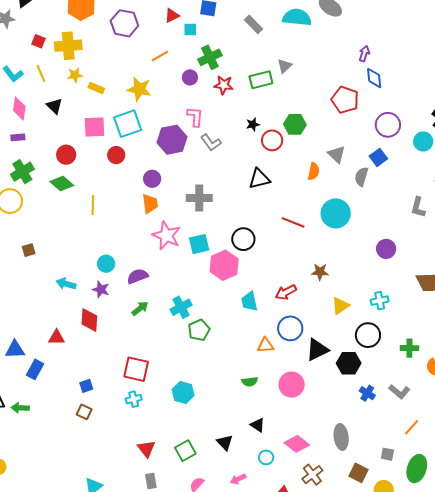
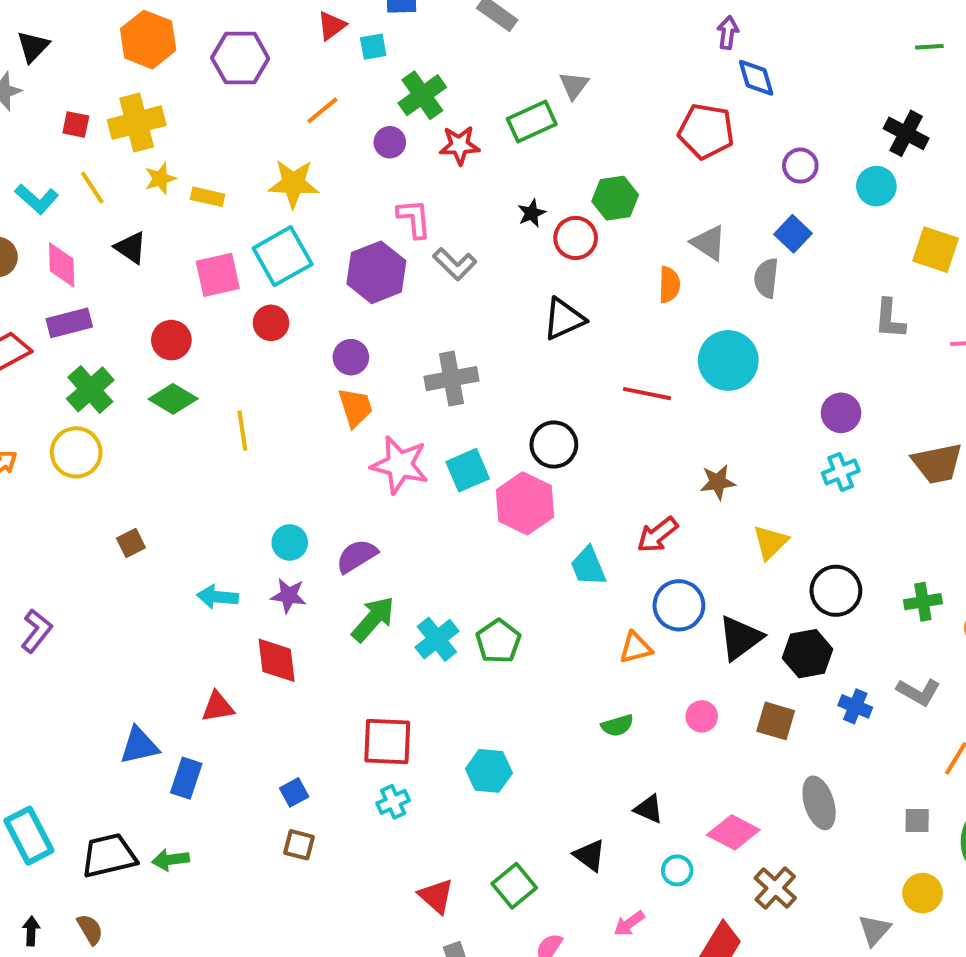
purple circle: (388, 125) -> (800, 166), size x0.7
purple rectangle: (18, 137) -> (69, 323), size x1.5
cyan cross: (380, 301) -> (841, 472), moved
cyan cross: (181, 307) -> (437, 639), moved
green arrow: (140, 308) -> (373, 619), size x1.4
pink circle: (292, 385) -> (702, 716), size x0.6
brown square: (358, 473) -> (776, 721), moved

